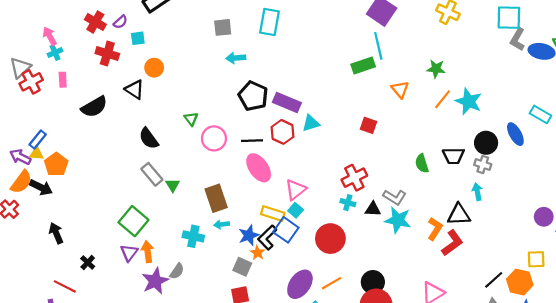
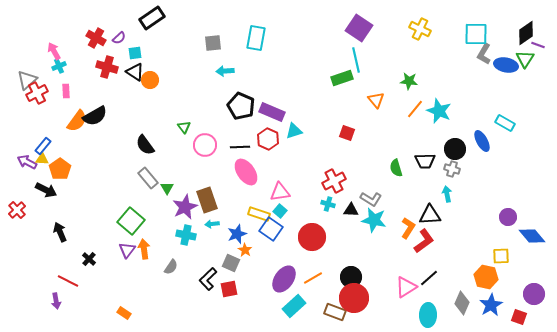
black triangle: (135, 89) -> (135, 72), moved
orange semicircle: (21, 182) -> (77, 121), moved
pink triangle: (296, 190) -> (280, 192), turned 30
black L-shape: (267, 237) -> (208, 279), moved
black line: (494, 280) -> (429, 278), moved
purple star: (155, 281) -> (185, 207), moved

